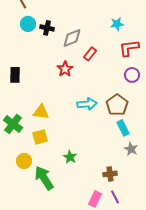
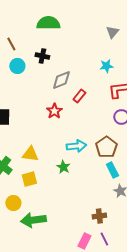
black cross: (47, 28) -> (42, 56), moved
green star: (70, 157) -> (63, 167), moved
green arrow: (44, 178) -> (33, 220), turned -65

